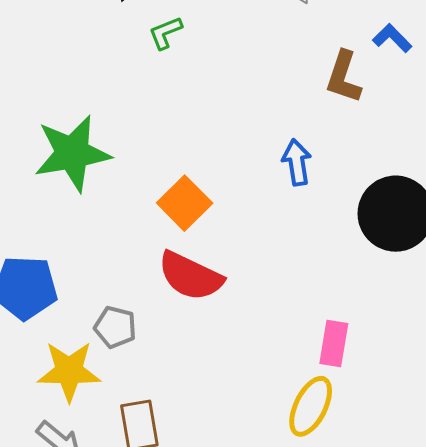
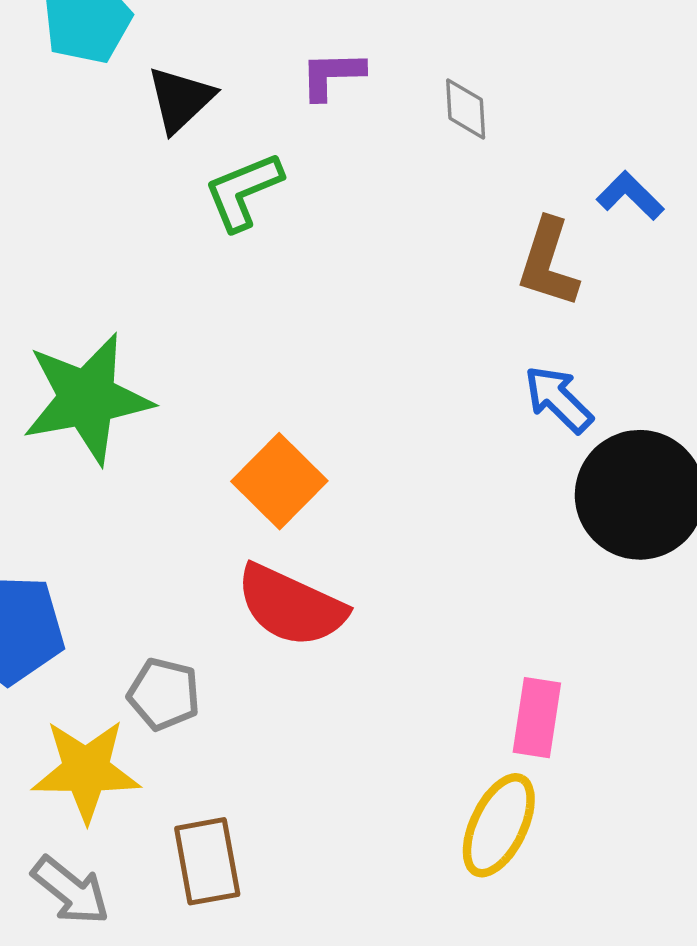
green L-shape: (165, 33) -> (243, 191), size x1.4
blue arrow: (297, 162) -> (558, 399), moved, turned -36

